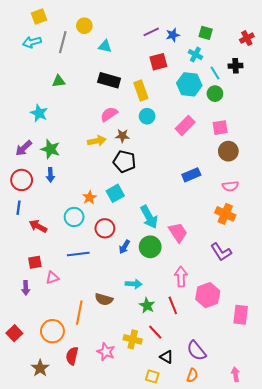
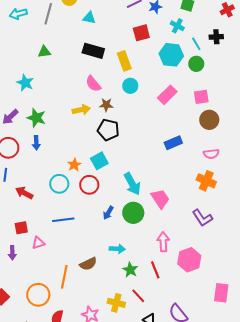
pink semicircle: (109, 114) -> (93, 84), turned -96
red circle: (105, 228) -> (89, 185), moved
brown semicircle: (104, 299) -> (88, 264), turned -42
pink rectangle: (241, 315) -> (221, 293), moved

